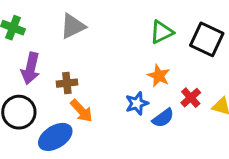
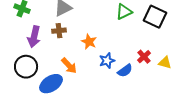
orange star: (159, 76) -> (89, 42), moved
brown cross: (67, 83) -> (59, 31), moved

